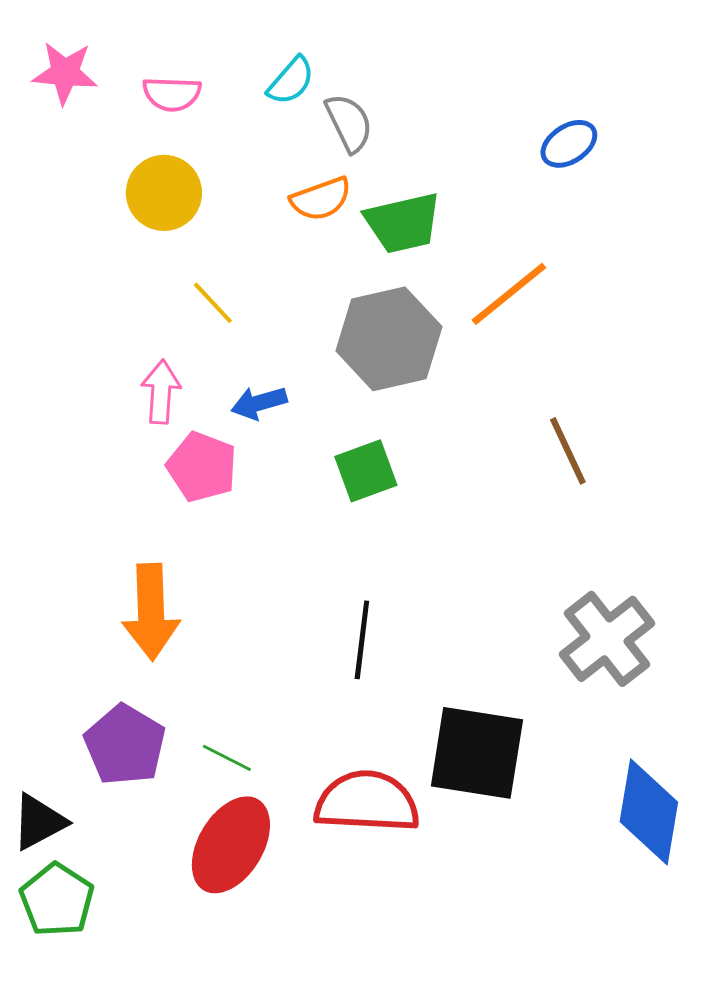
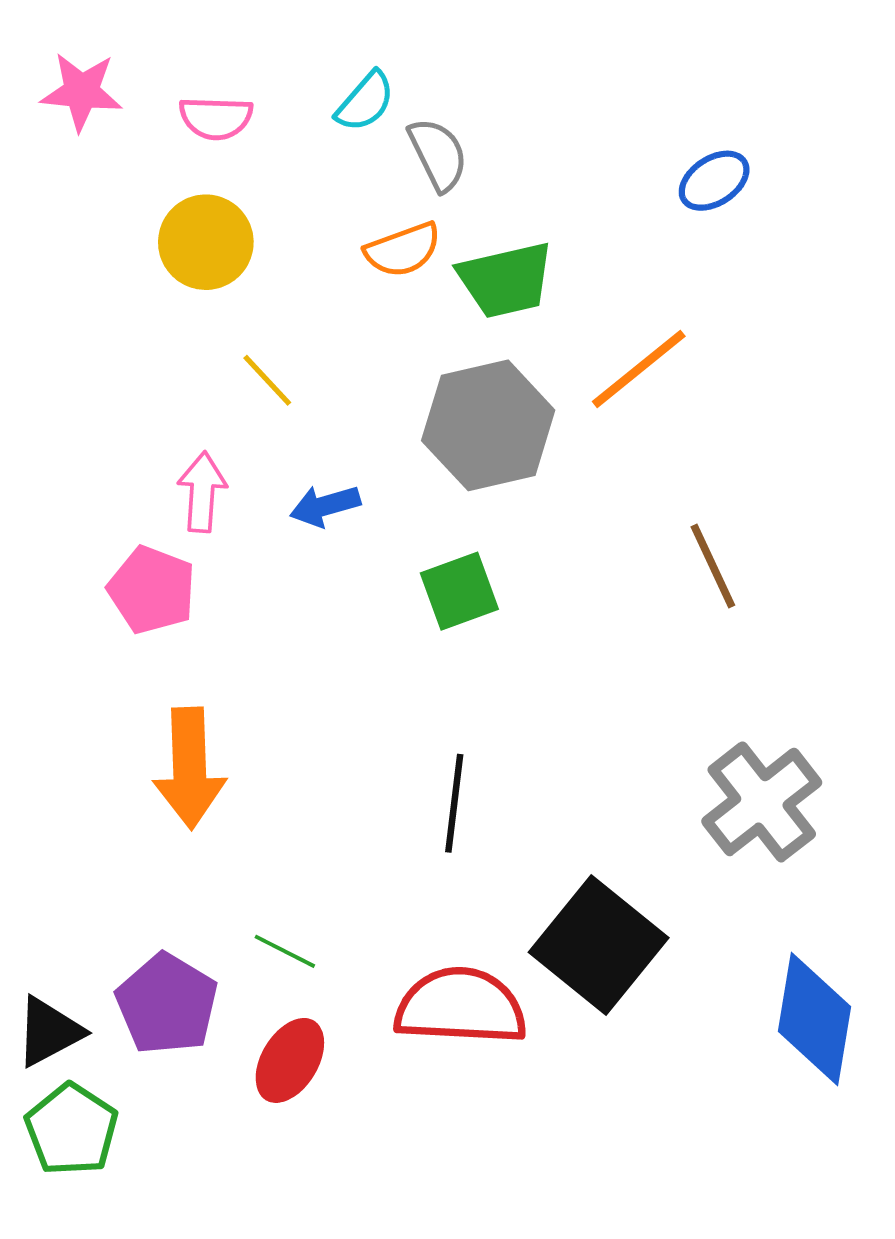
pink pentagon: (202, 467) -> (152, 590), moved
purple pentagon: (125, 745) -> (167, 1004), moved
black square: (477, 753) -> (599, 945), turned 30
red ellipse: (231, 845) -> (290, 1060), size x0.7

